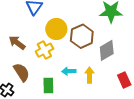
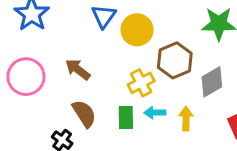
yellow circle: (56, 29) -> (137, 30), moved
yellow cross: (44, 50) -> (141, 83), moved
green rectangle: (48, 86) -> (126, 117), moved

